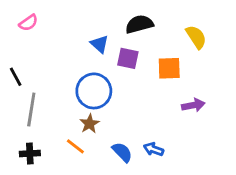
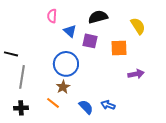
pink semicircle: (28, 23) -> (52, 16), moved, turned 128
black line: (16, 77) -> (11, 54), turned -48

